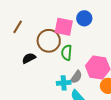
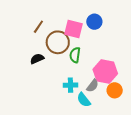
brown line: (18, 27) -> (38, 27), moved
gray semicircle: (76, 77) -> (93, 86), moved

